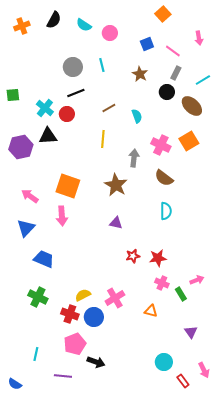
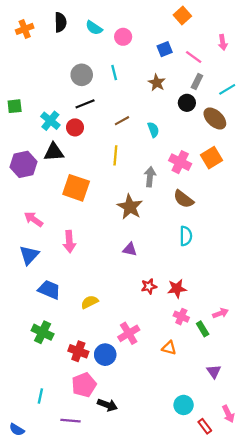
black semicircle: (54, 20) -> (60, 22), turned -30
orange square: (68, 186) -> (76, 188), moved
yellow semicircle: (83, 295) -> (90, 302), moved

